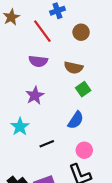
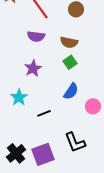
green square: (83, 89) -> (70, 62), moved
pink circle: (84, 150) -> (93, 106), moved

